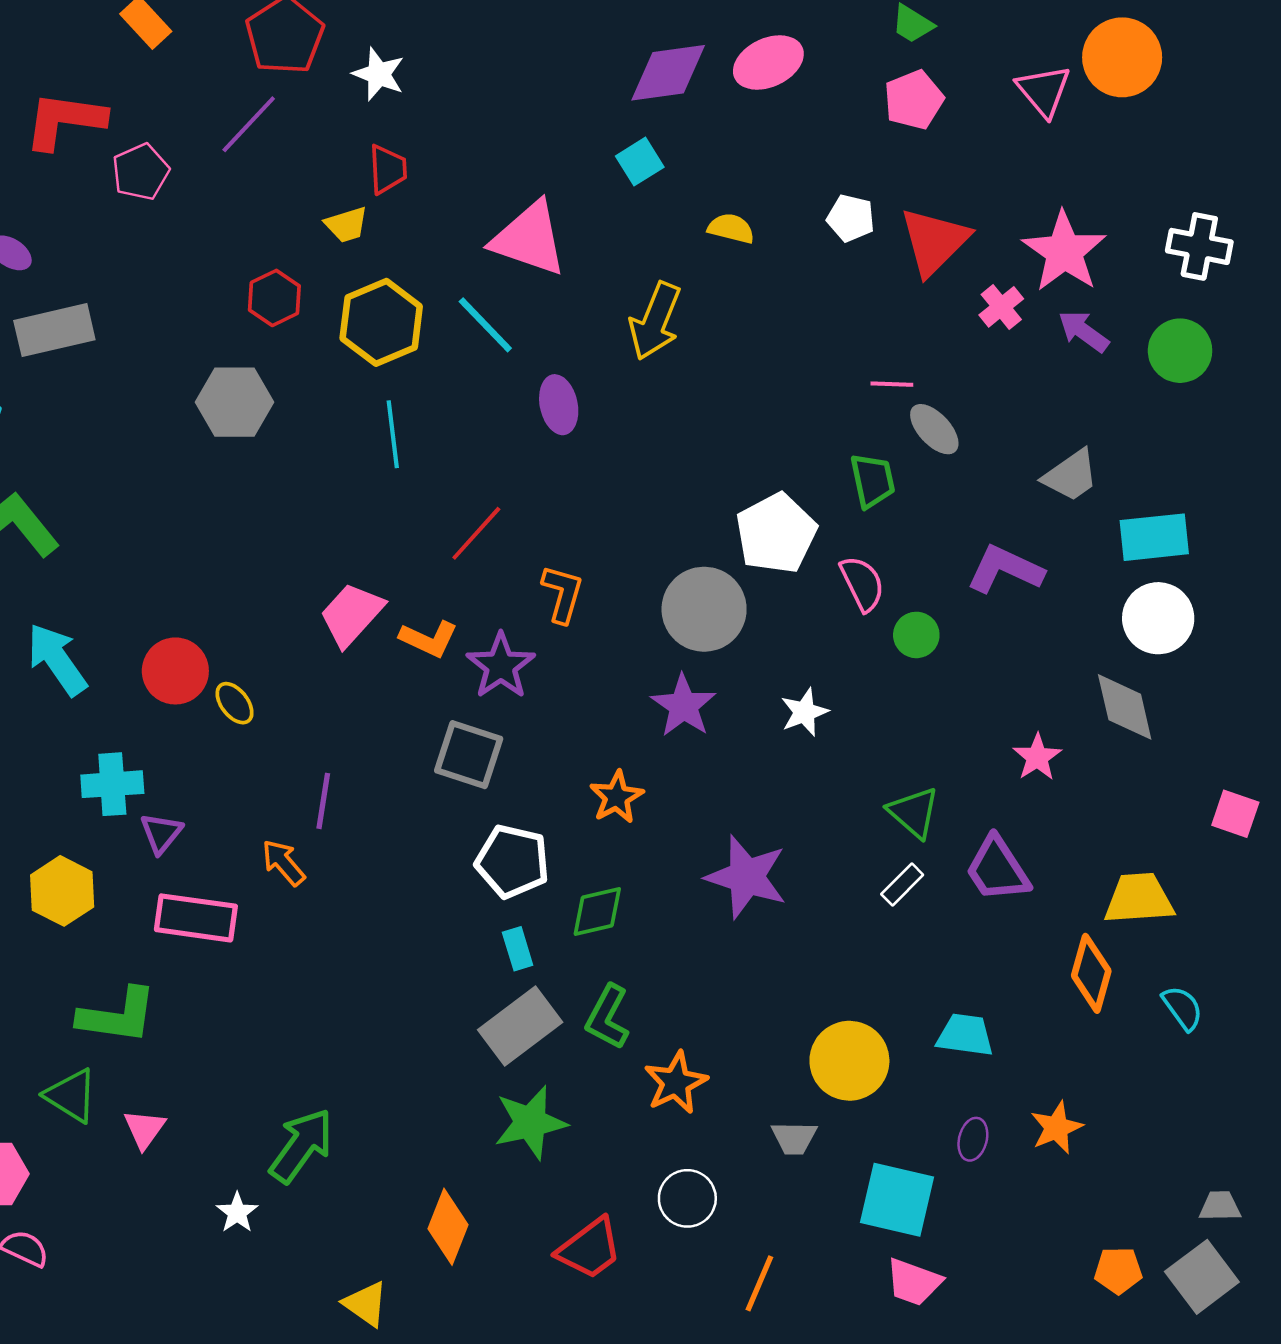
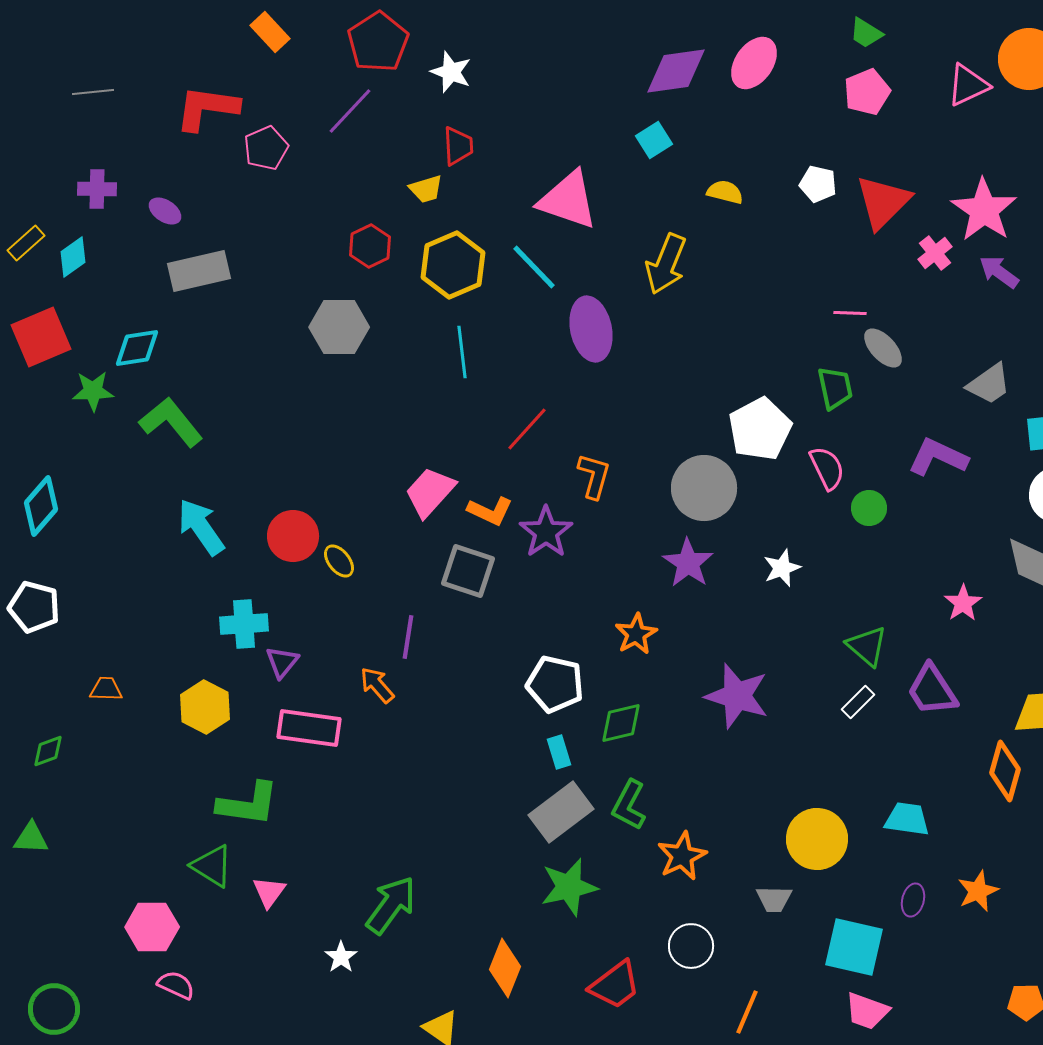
pink ellipse: (768, 63) -> (754, 63), turned -30
pink triangle: (1044, 91) -> (968, 85), turned 45
purple ellipse: (559, 405) -> (591, 329), size x1.4
gray square: (469, 755) -> (468, 571), moved

